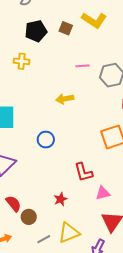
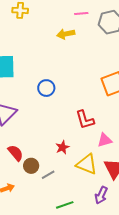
yellow arrow: (65, 99) -> (66, 34), moved
yellow triangle: (69, 233) -> (87, 164), moved, turned 45
gray line: (44, 239) -> (48, 175), moved

